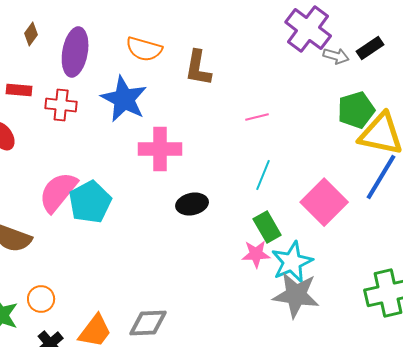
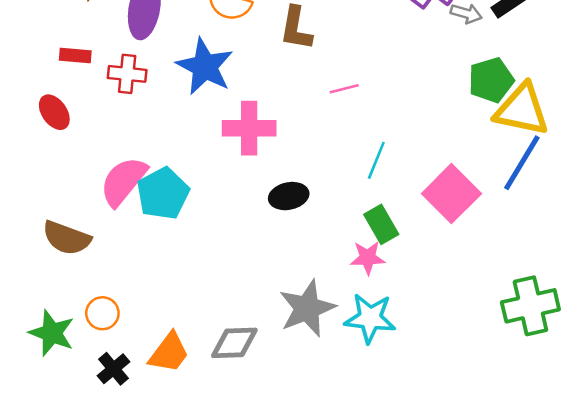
pink line: (257, 117) -> (344, 89), moved
cyan star: (292, 262) -> (370, 318), moved, turned 30
gray star: (296, 295) -> (307, 308), moved, turned -30

